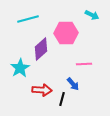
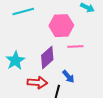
purple diamond: (41, 49) -> (47, 58), moved
pink line: (84, 64) -> (75, 47), moved

